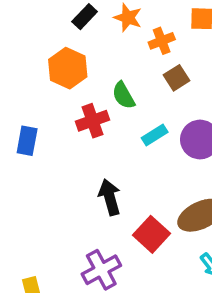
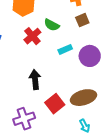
green semicircle: (123, 95) -> (52, 25), turned -42
red cross: (92, 121) -> (32, 36), turned -30

